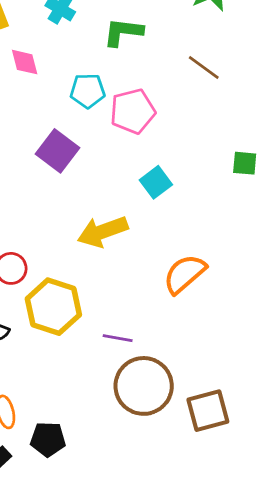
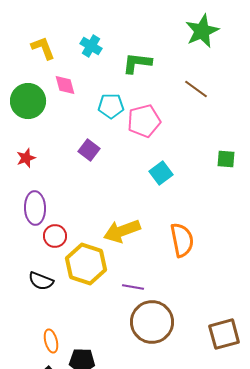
purple square: (57, 151) -> (89, 150), size x0.7
yellow arrow: (103, 232) -> (122, 231), moved
orange semicircle: (185, 274) -> (182, 240), turned 120
brown square: (208, 411) -> (224, 334), moved

